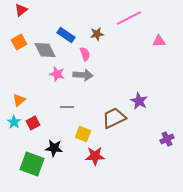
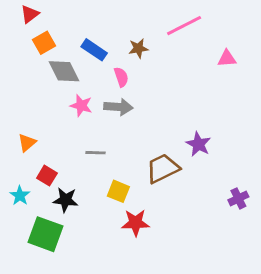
orange square: (19, 42) -> (44, 43), moved
cyan star: (14, 122) -> (20, 196), moved
red square: (33, 123) -> (47, 176), turned -32
black star: (54, 148) -> (65, 200), moved

